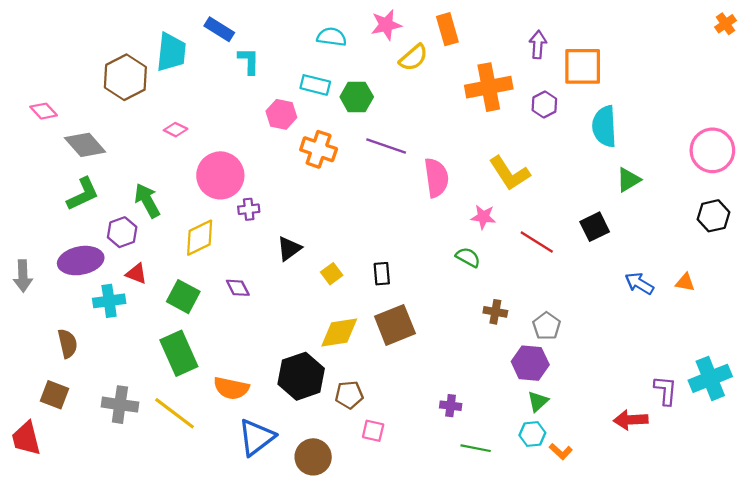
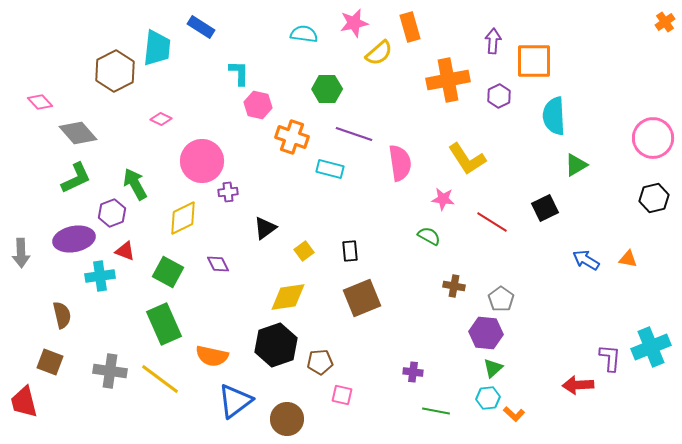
cyan L-shape: (249, 61) -> (239, 73), moved
cyan rectangle: (315, 85) -> (330, 169), moved
yellow diamond: (339, 333) -> (288, 297), moved

